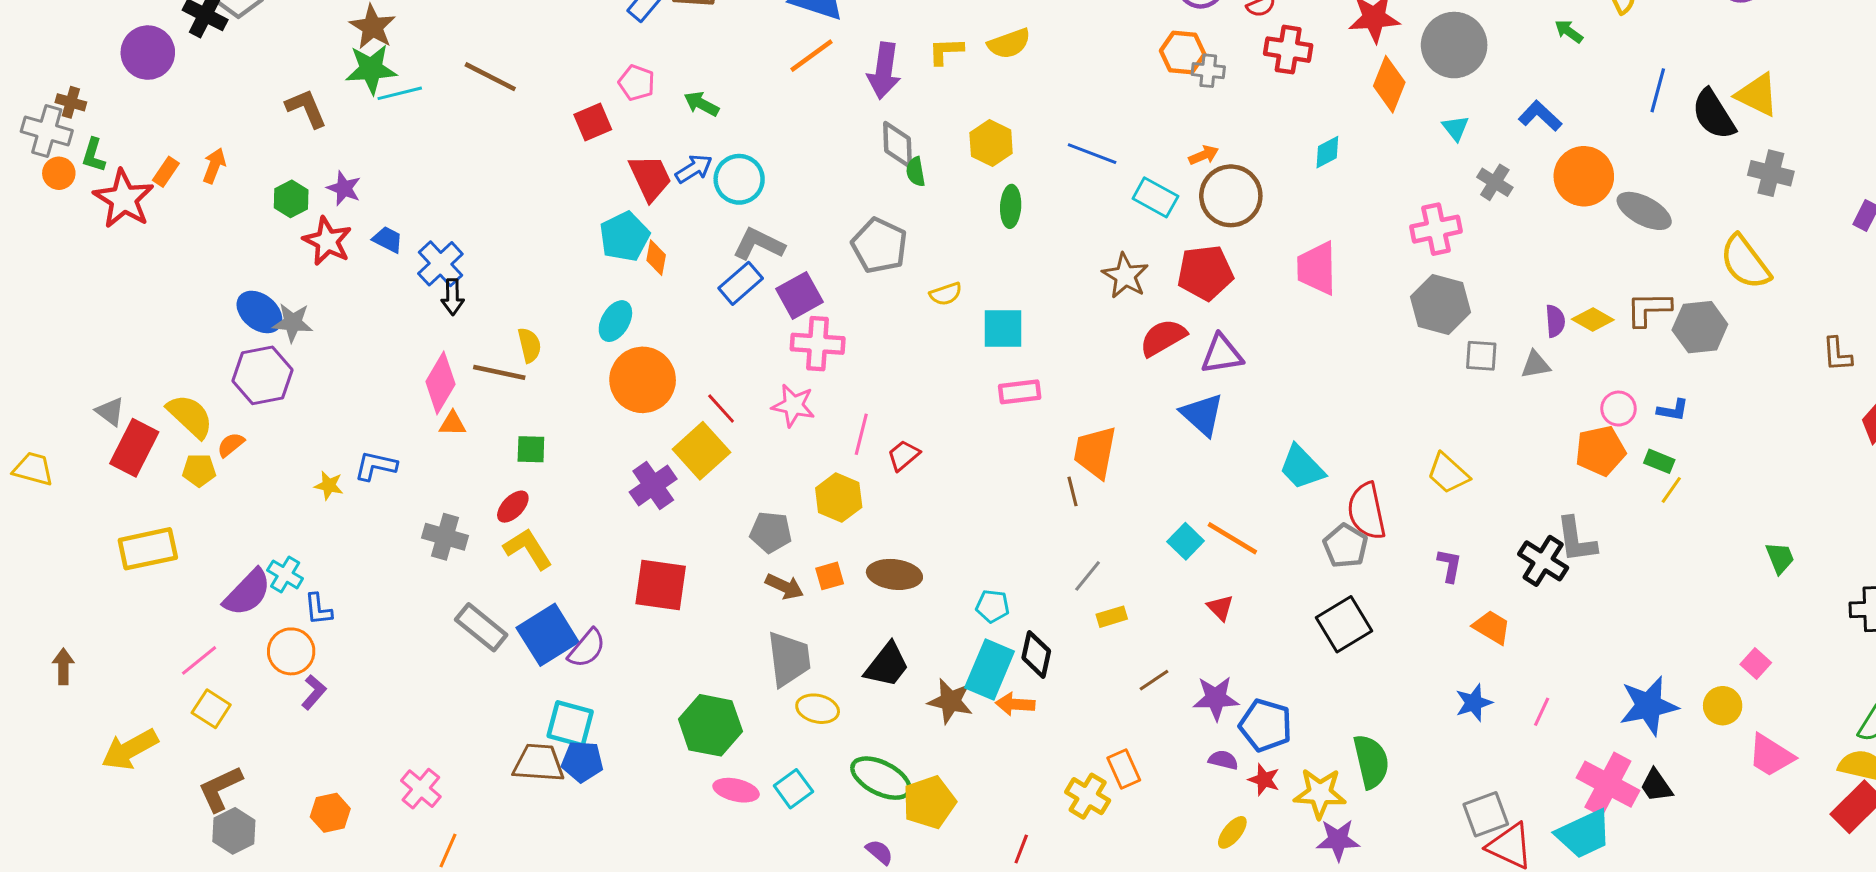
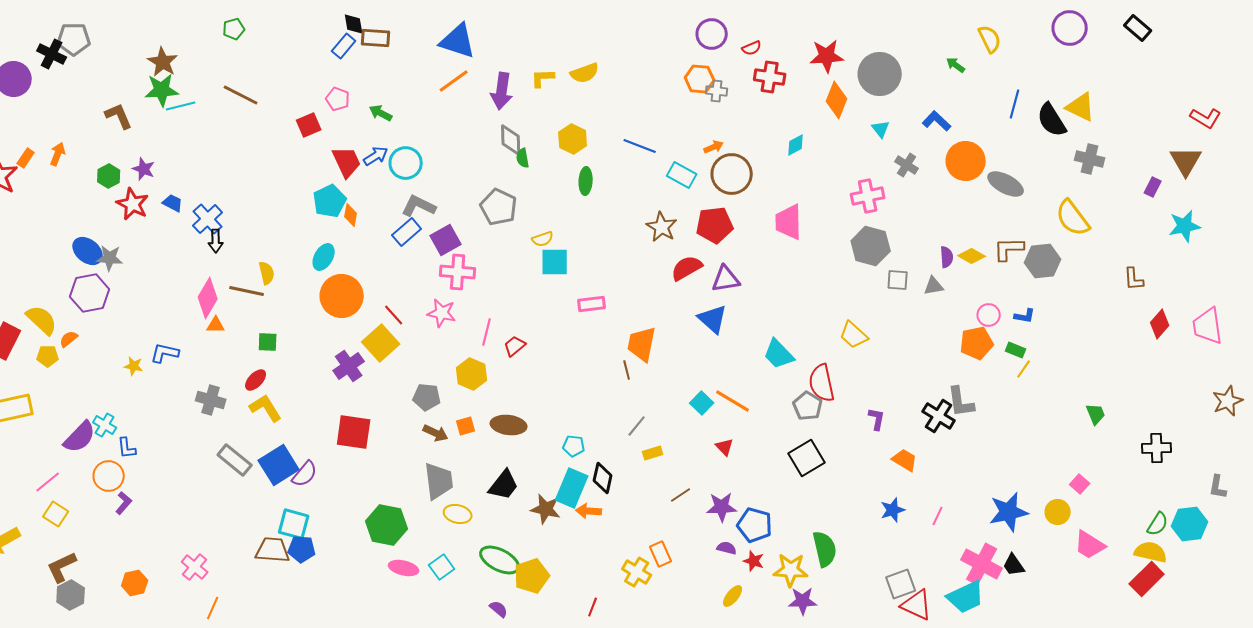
cyan square: (1003, 329) -> (555, 262), moved
yellow trapezoid: (1448, 473) -> (854, 335), moved

